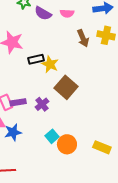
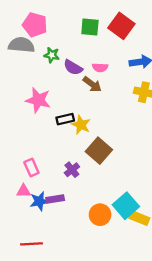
brown arrow: (83, 38) -> (92, 84), moved, turned -30
purple rectangle: (18, 102) -> (55, 199), moved
cyan square: (52, 136) -> (126, 206), moved, size x1.6

